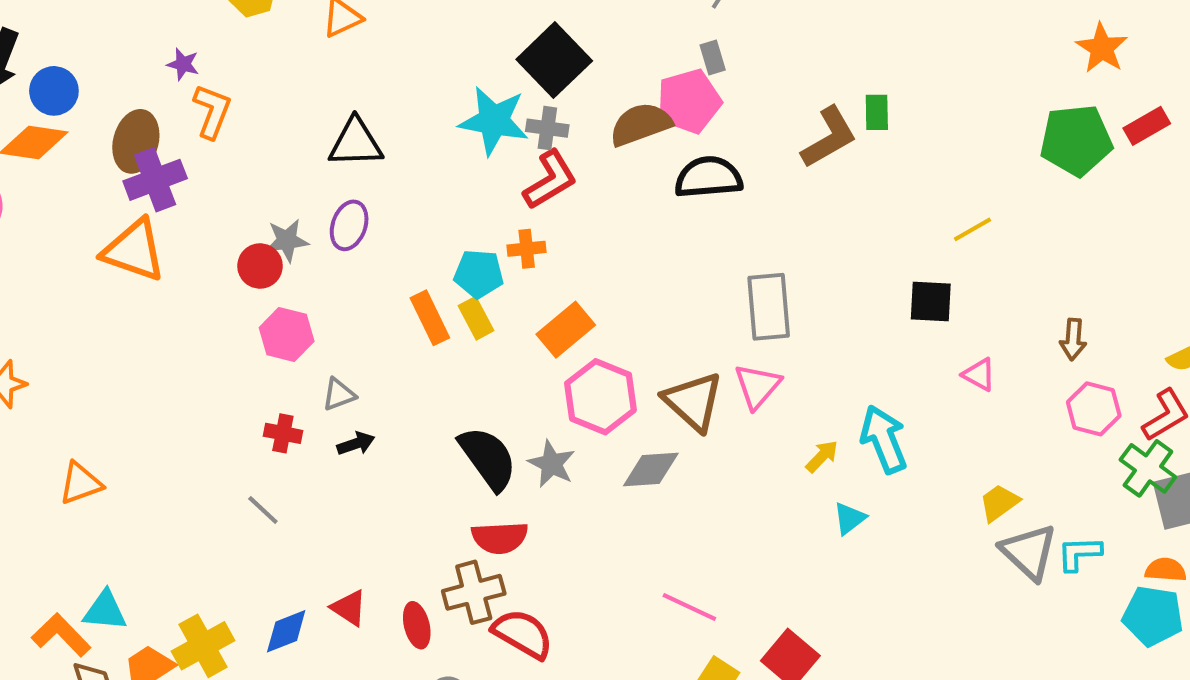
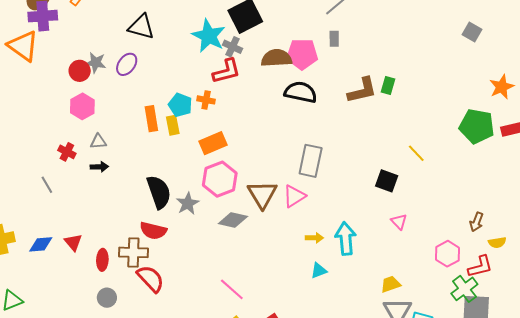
gray rectangle: (713, 57) -> (334, 39), moved
yellow line: (972, 229) -> (416, 153), turned 60
brown arrow: (1073, 339) -> (476, 222), moved
yellow arrow: (822, 456) -> (314, 238), turned 30

